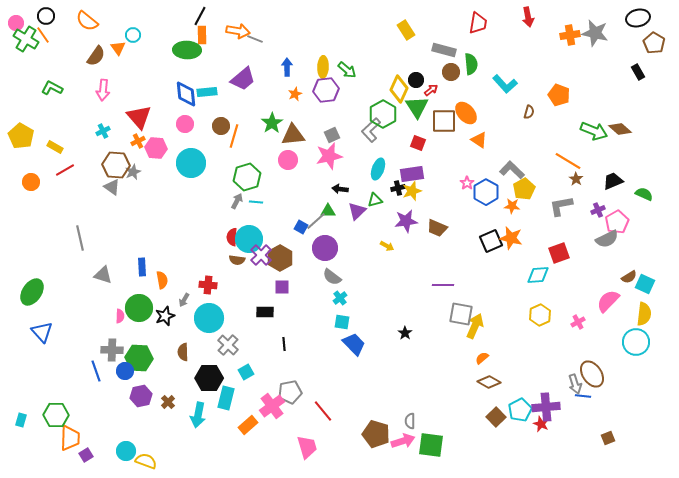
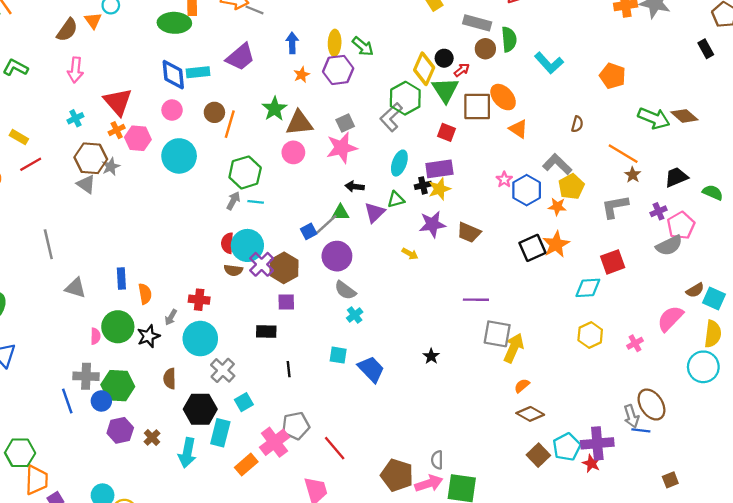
brown semicircle: (529, 112) -> (577, 124), moved
blue square: (301, 227) -> (309, 231), turned 32
orange star: (511, 238) -> (556, 244), turned 30
cyan square: (342, 322) -> (338, 355), moved

